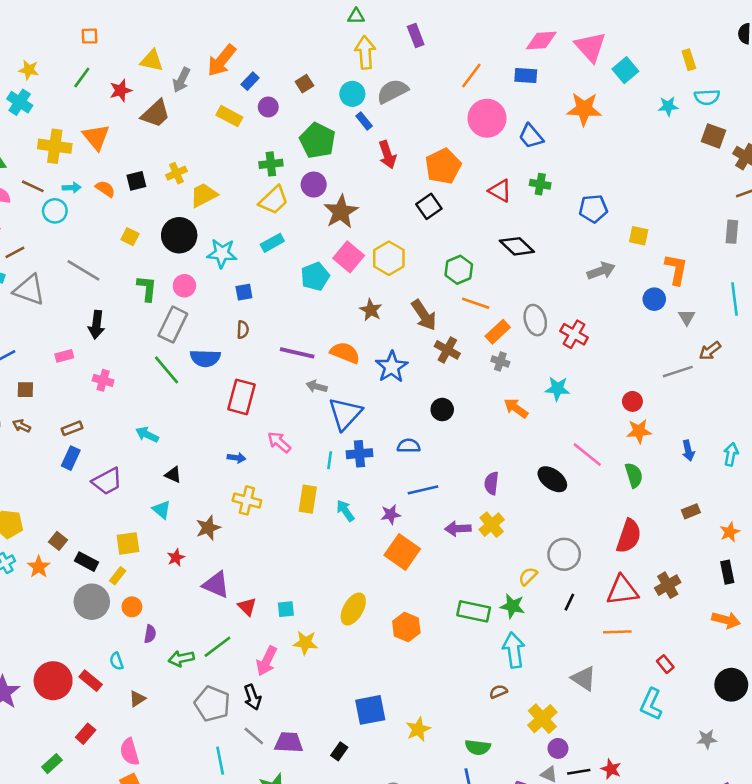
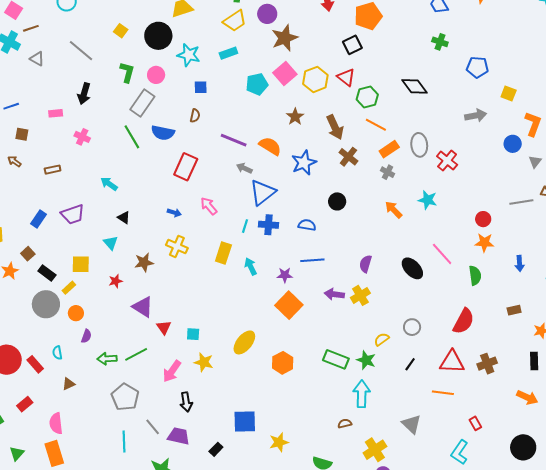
red triangle: (500, 191) -> (346, 77), moved
gray triangle: (29, 290) -> (37, 59), size x0.6
blue rectangle: (71, 458) -> (38, 219), moved
gray circle: (564, 554) -> (412, 327), size x0.7
black arrow: (252, 697) -> (186, 402), moved

